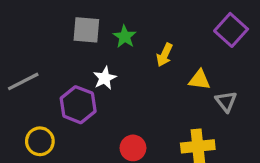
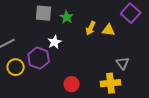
yellow triangle: (199, 80) -> (109, 30), moved
gray triangle: (226, 101) -> (123, 63), moved
yellow circle: (40, 141) -> (16, 67), moved

